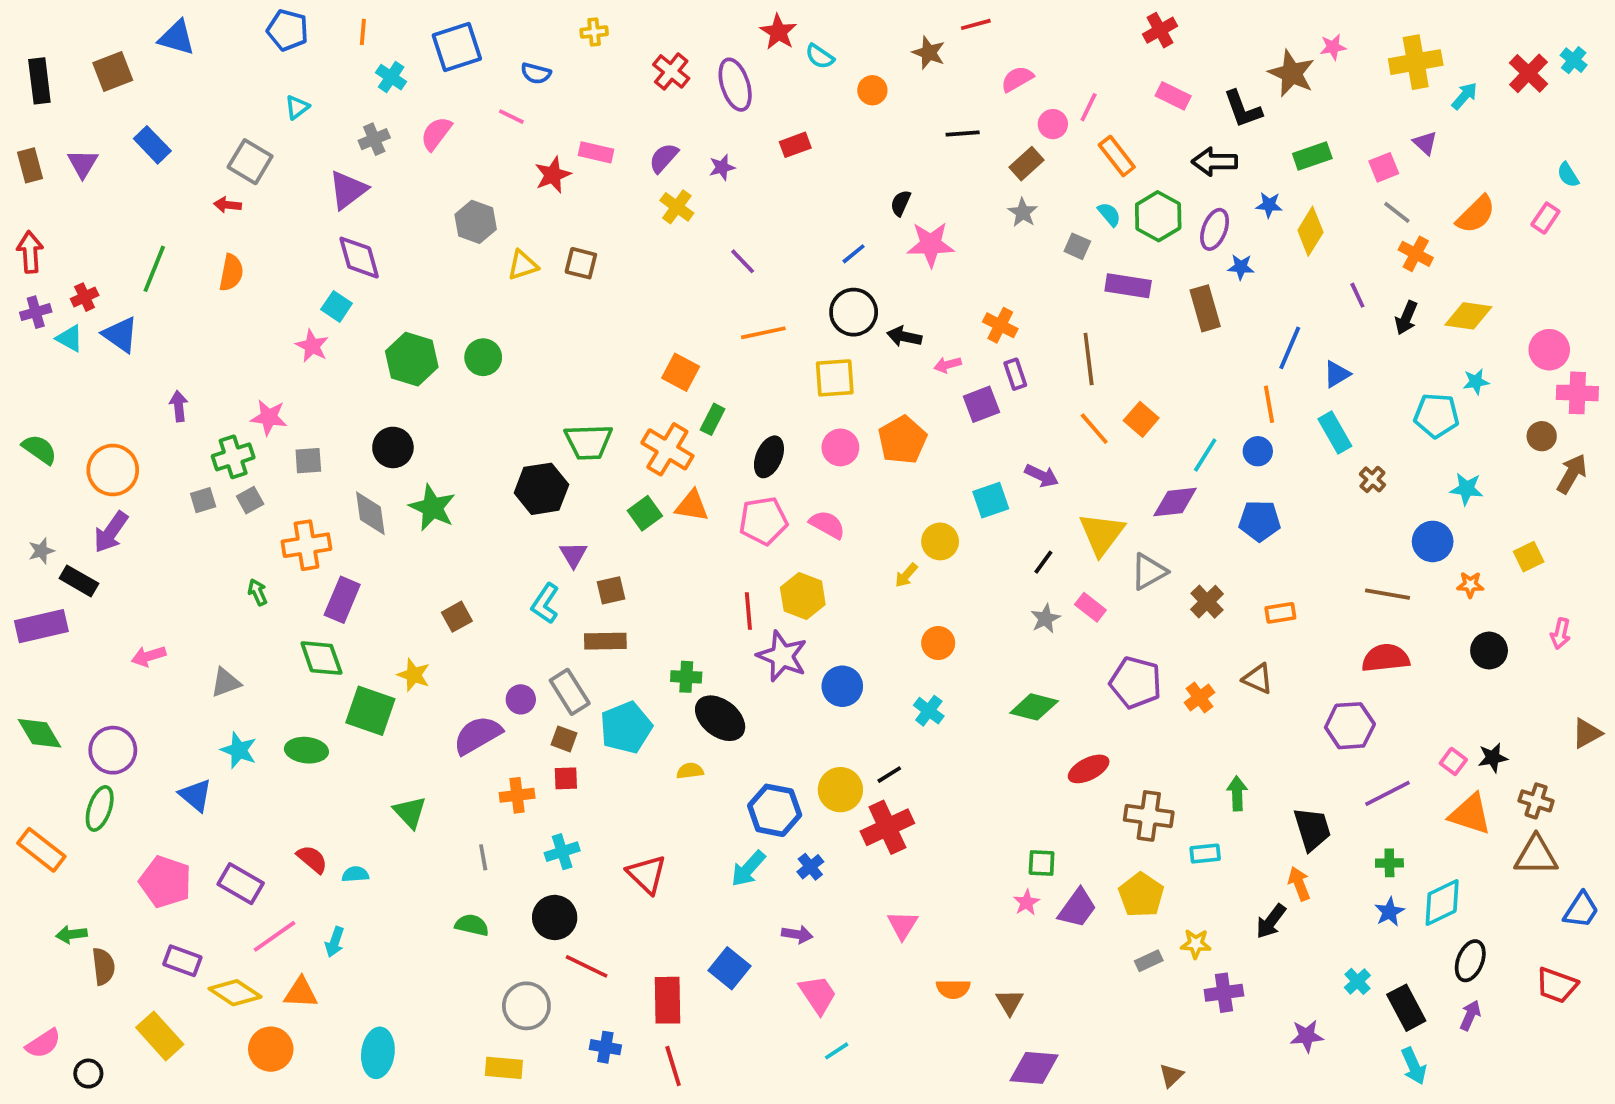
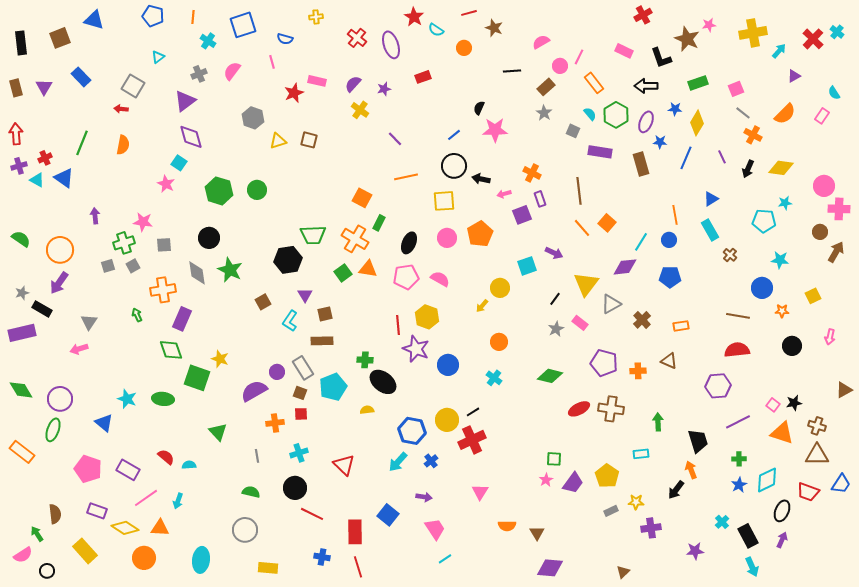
red line: (976, 24) -> (469, 13), moved
red cross: (1160, 30) -> (643, 15), moved
pink line: (511, 117) -> (272, 62), turned 48
purple triangle: (1425, 143) -> (794, 76), moved, turned 48
blue line: (1290, 348) -> (686, 158), moved
brown square: (457, 617) -> (263, 302), moved
gray triangle: (226, 682) -> (89, 322), moved, turned -36
orange cross: (1200, 698) -> (638, 371), turned 35
brown cross: (1149, 816) -> (611, 409), moved
green arrow: (71, 934) -> (37, 534), moved, turned 63
red trapezoid: (1557, 985) -> (808, 492), moved
gray circle: (526, 1006) -> (245, 530), moved

